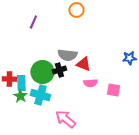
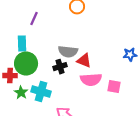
green circle: (42, 72) -> (26, 64), moved
cyan rectangle: (21, 83) -> (22, 44), moved
pink semicircle: (90, 83) -> (91, 80), size x1.5

